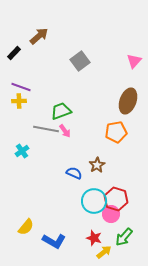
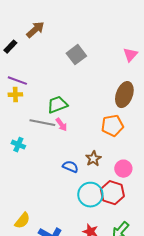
cyan cross: (22, 151) -> (18, 145), turned -32
pink circle: (111, 214) -> (123, 169), moved

